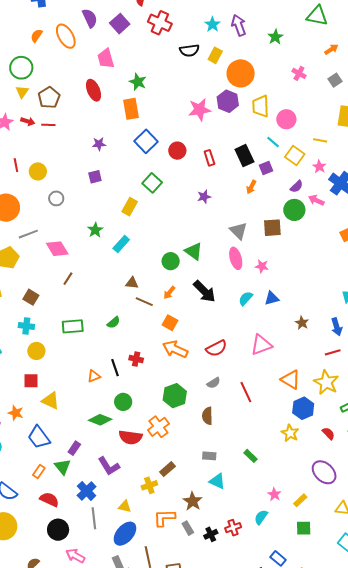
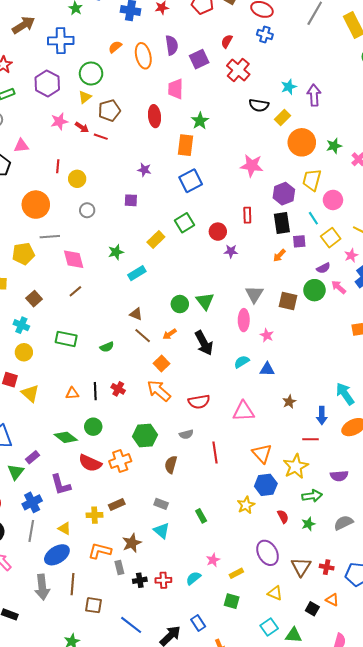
green star: (275, 37) -> (334, 146), moved
purple hexagon: (228, 101) -> (284, 194), moved
red circle: (177, 151) -> (218, 232), moved
yellow triangle: (50, 401) -> (30, 393), moved

